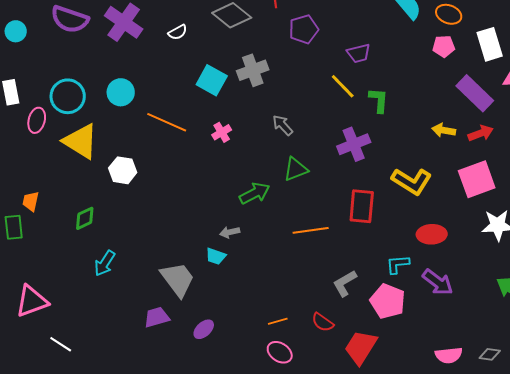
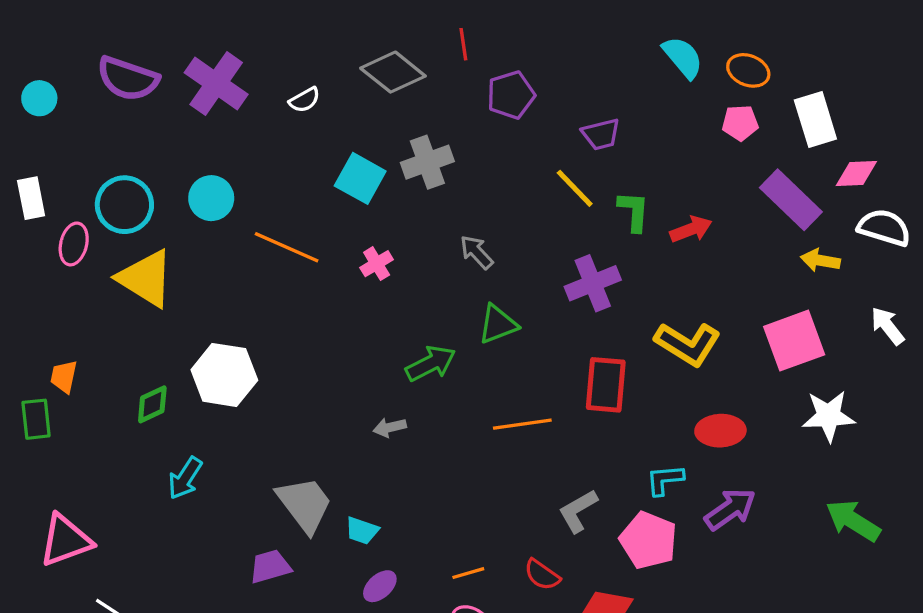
yellow arrow: (444, 130) -> (820, 260), moved
red arrow: (481, 133) -> (691, 229), moved
white hexagon: (123, 170) -> (224, 375), moved, size x1.4
cyan trapezoid: (216, 256) -> (362, 531), moved
purple arrow: (438, 282) -> (730, 509), turned -72
purple ellipse: (204, 329) -> (380, 586), moved

